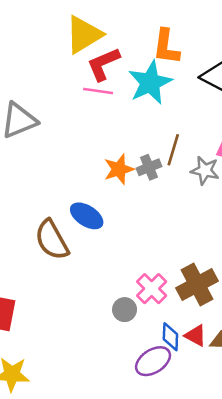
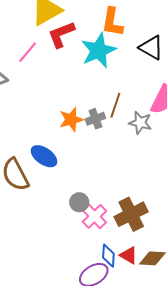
pink line: (98, 91) -> (28, 52), moved, turned -60
gray circle: (125, 310) -> (79, 202), moved

